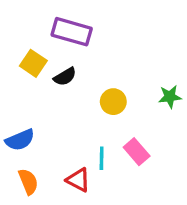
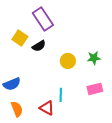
purple rectangle: (72, 32) -> (43, 19), turned 40
green star: (170, 97) -> (94, 58), moved
pink rectangle: (137, 152) -> (95, 89), moved, turned -63

